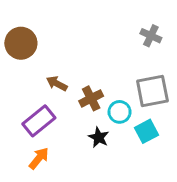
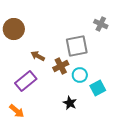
gray square: (152, 91) -> (77, 46), moved
black star: (99, 137) -> (70, 103), moved
orange arrow: (39, 158) -> (17, 111), moved, turned 91

